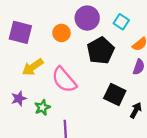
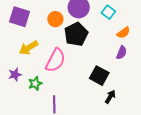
black pentagon: (101, 51) -> (76, 34), moved
pink semicircle: (64, 80) -> (55, 60), turned -115
black arrow: (136, 110) -> (110, 97), moved

